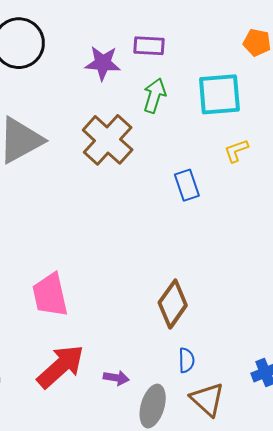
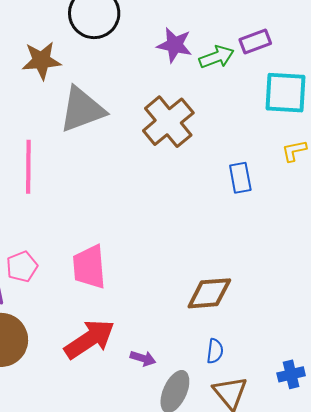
purple rectangle: (149, 46) -> (255, 42), moved, turned -32
green arrow: (154, 96) -> (217, 57), moved, turned 44
brown diamond: (173, 304) -> (209, 293), turned 42

